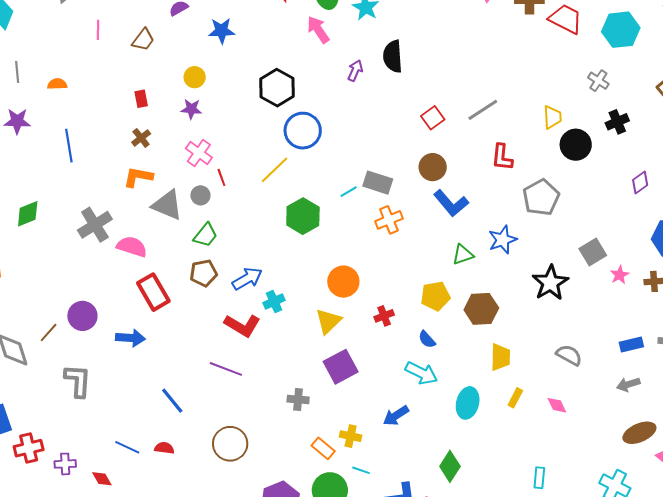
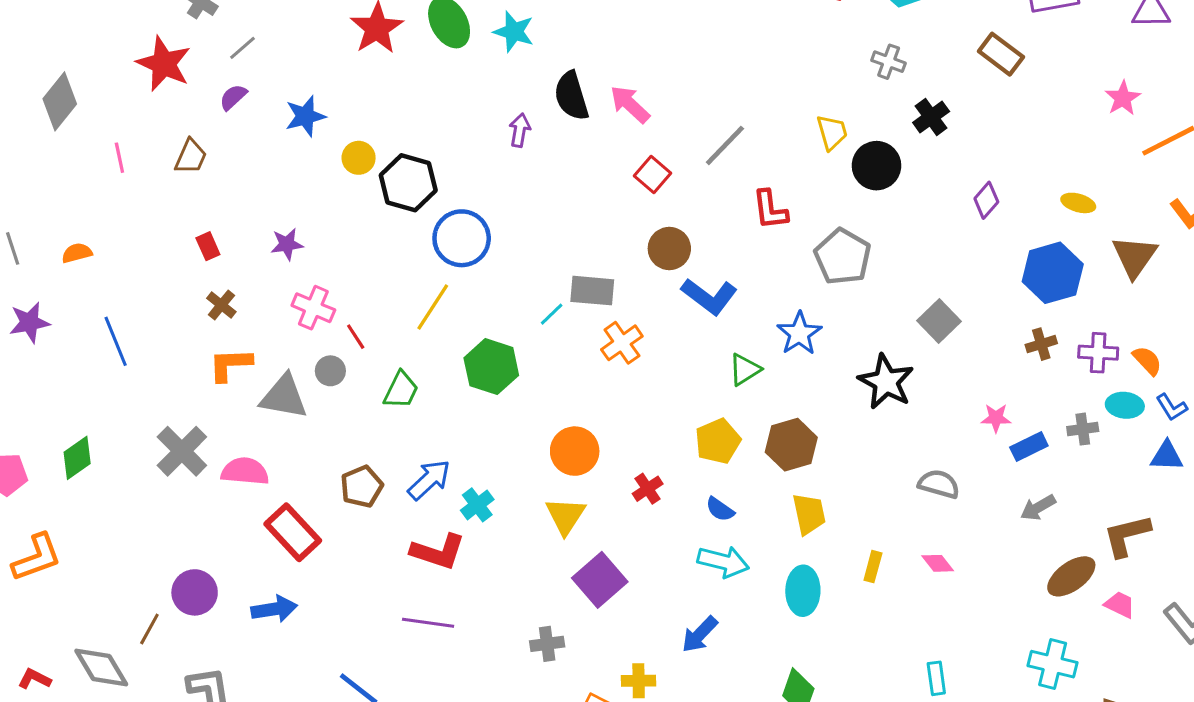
pink arrow: (318, 30) -> (630, 104), moved
yellow circle: (195, 77) -> (359, 158), moved
green trapezoid: (205, 235) -> (401, 390), moved
pink star: (620, 275) -> (996, 418), moved, turned -30
yellow trapezoid: (500, 357) -> (809, 514), moved

